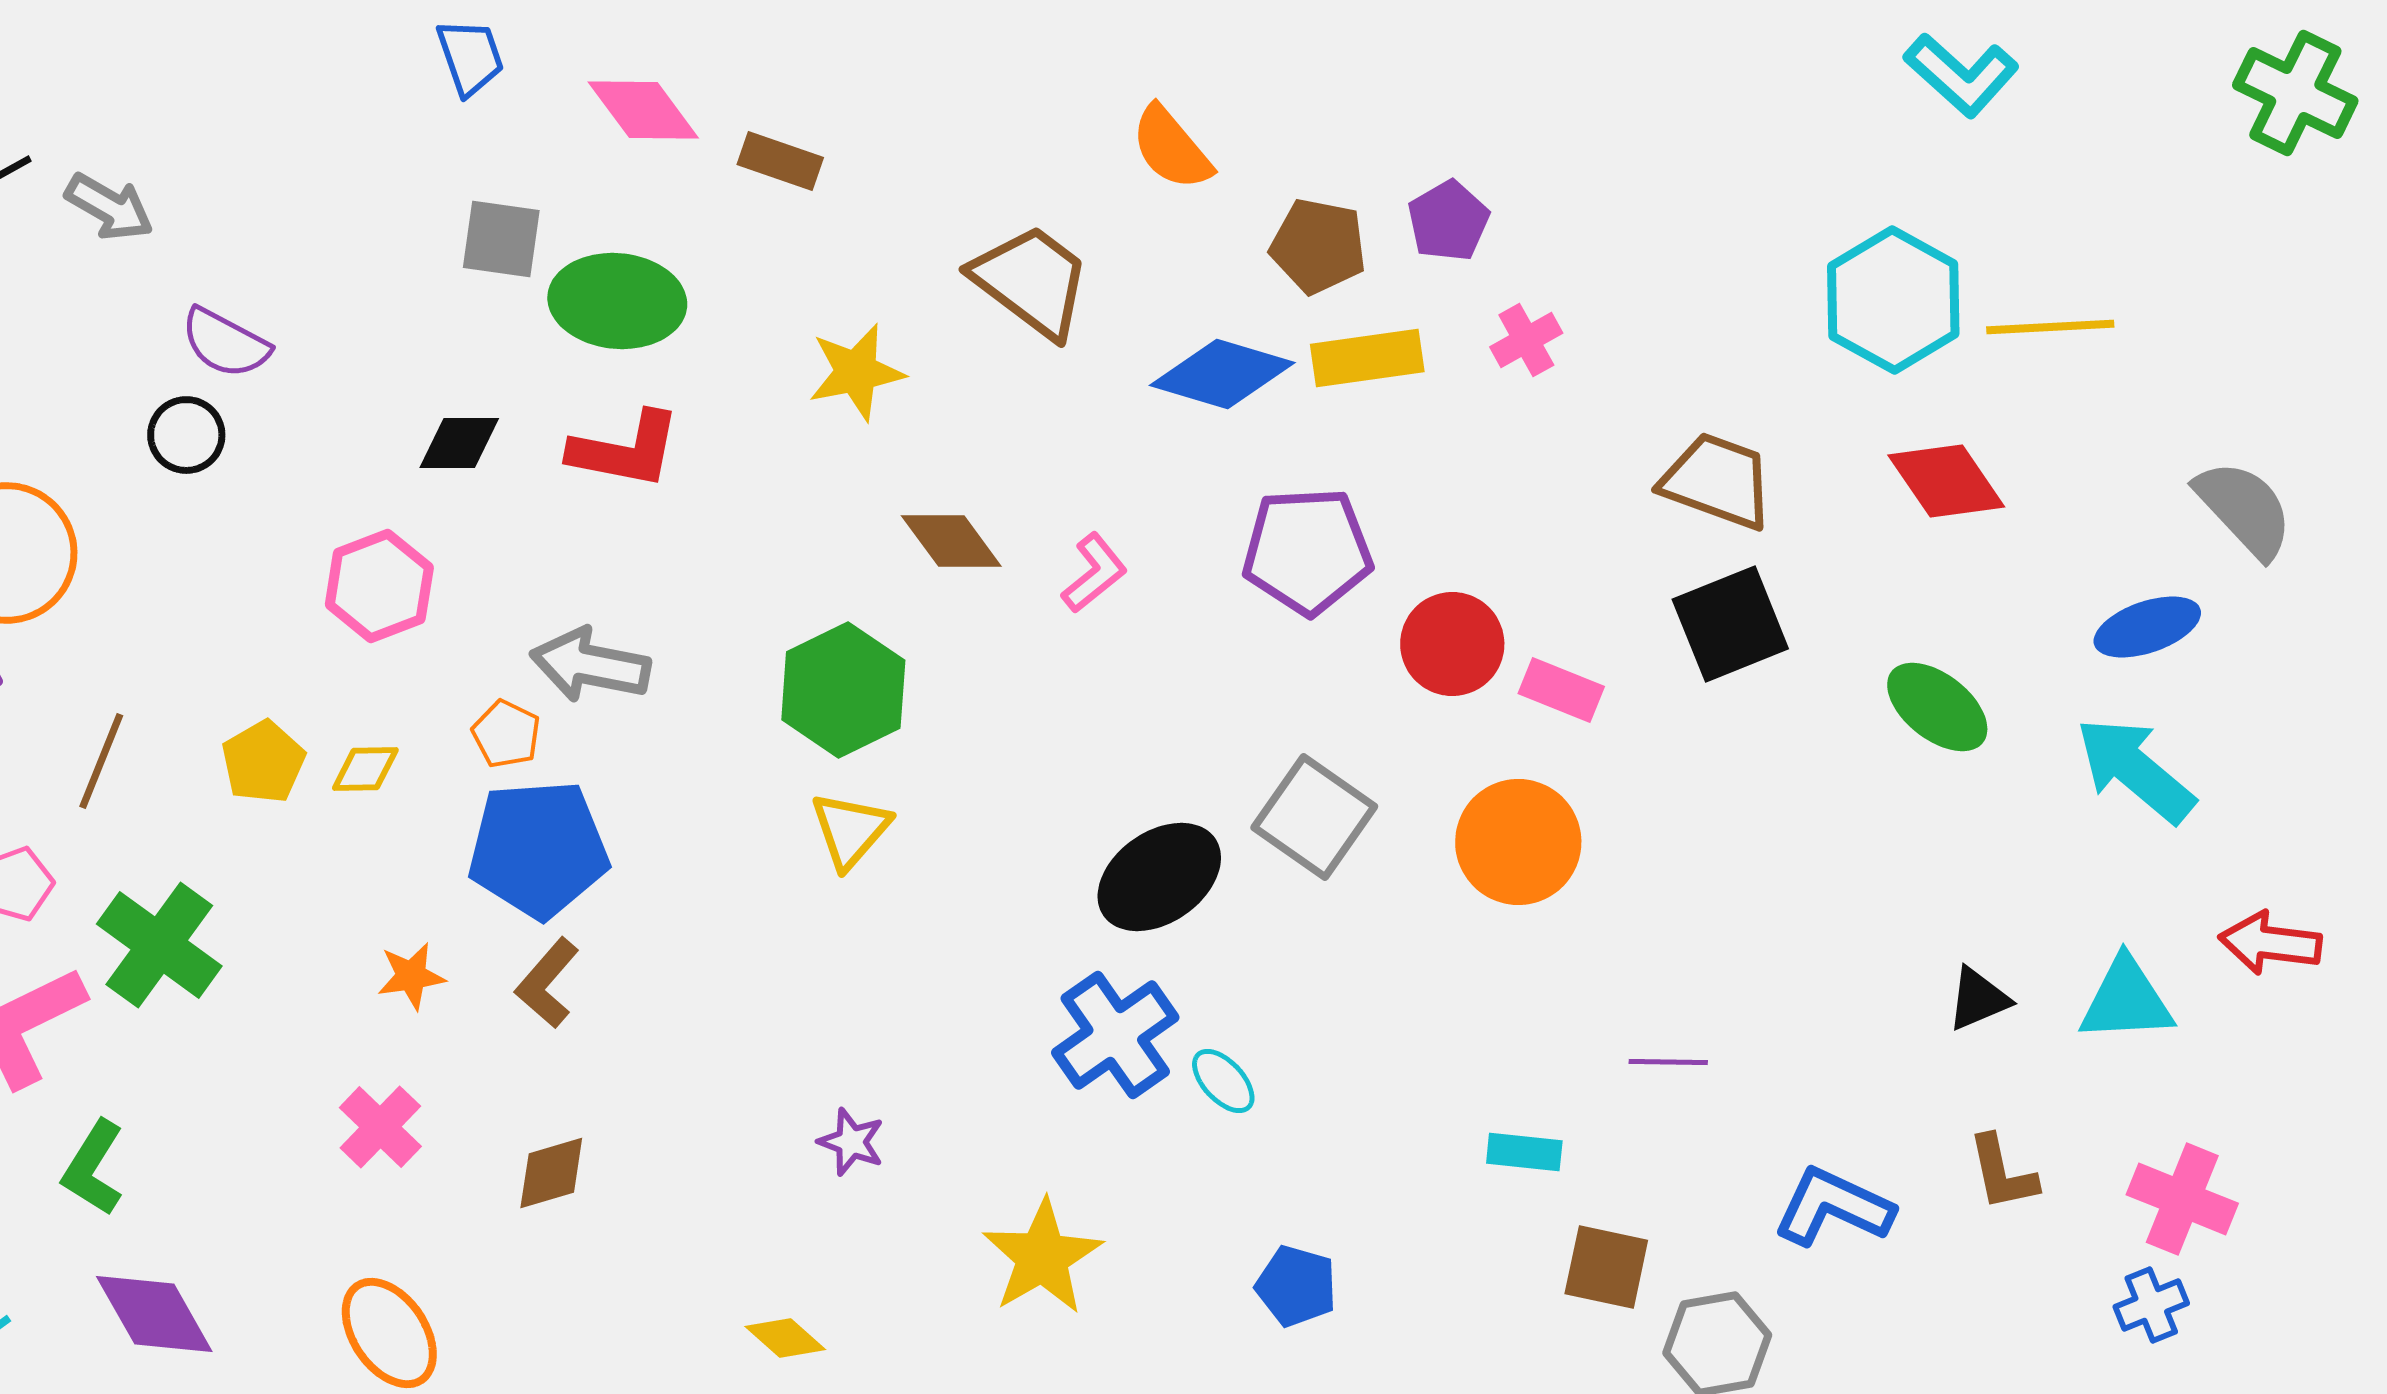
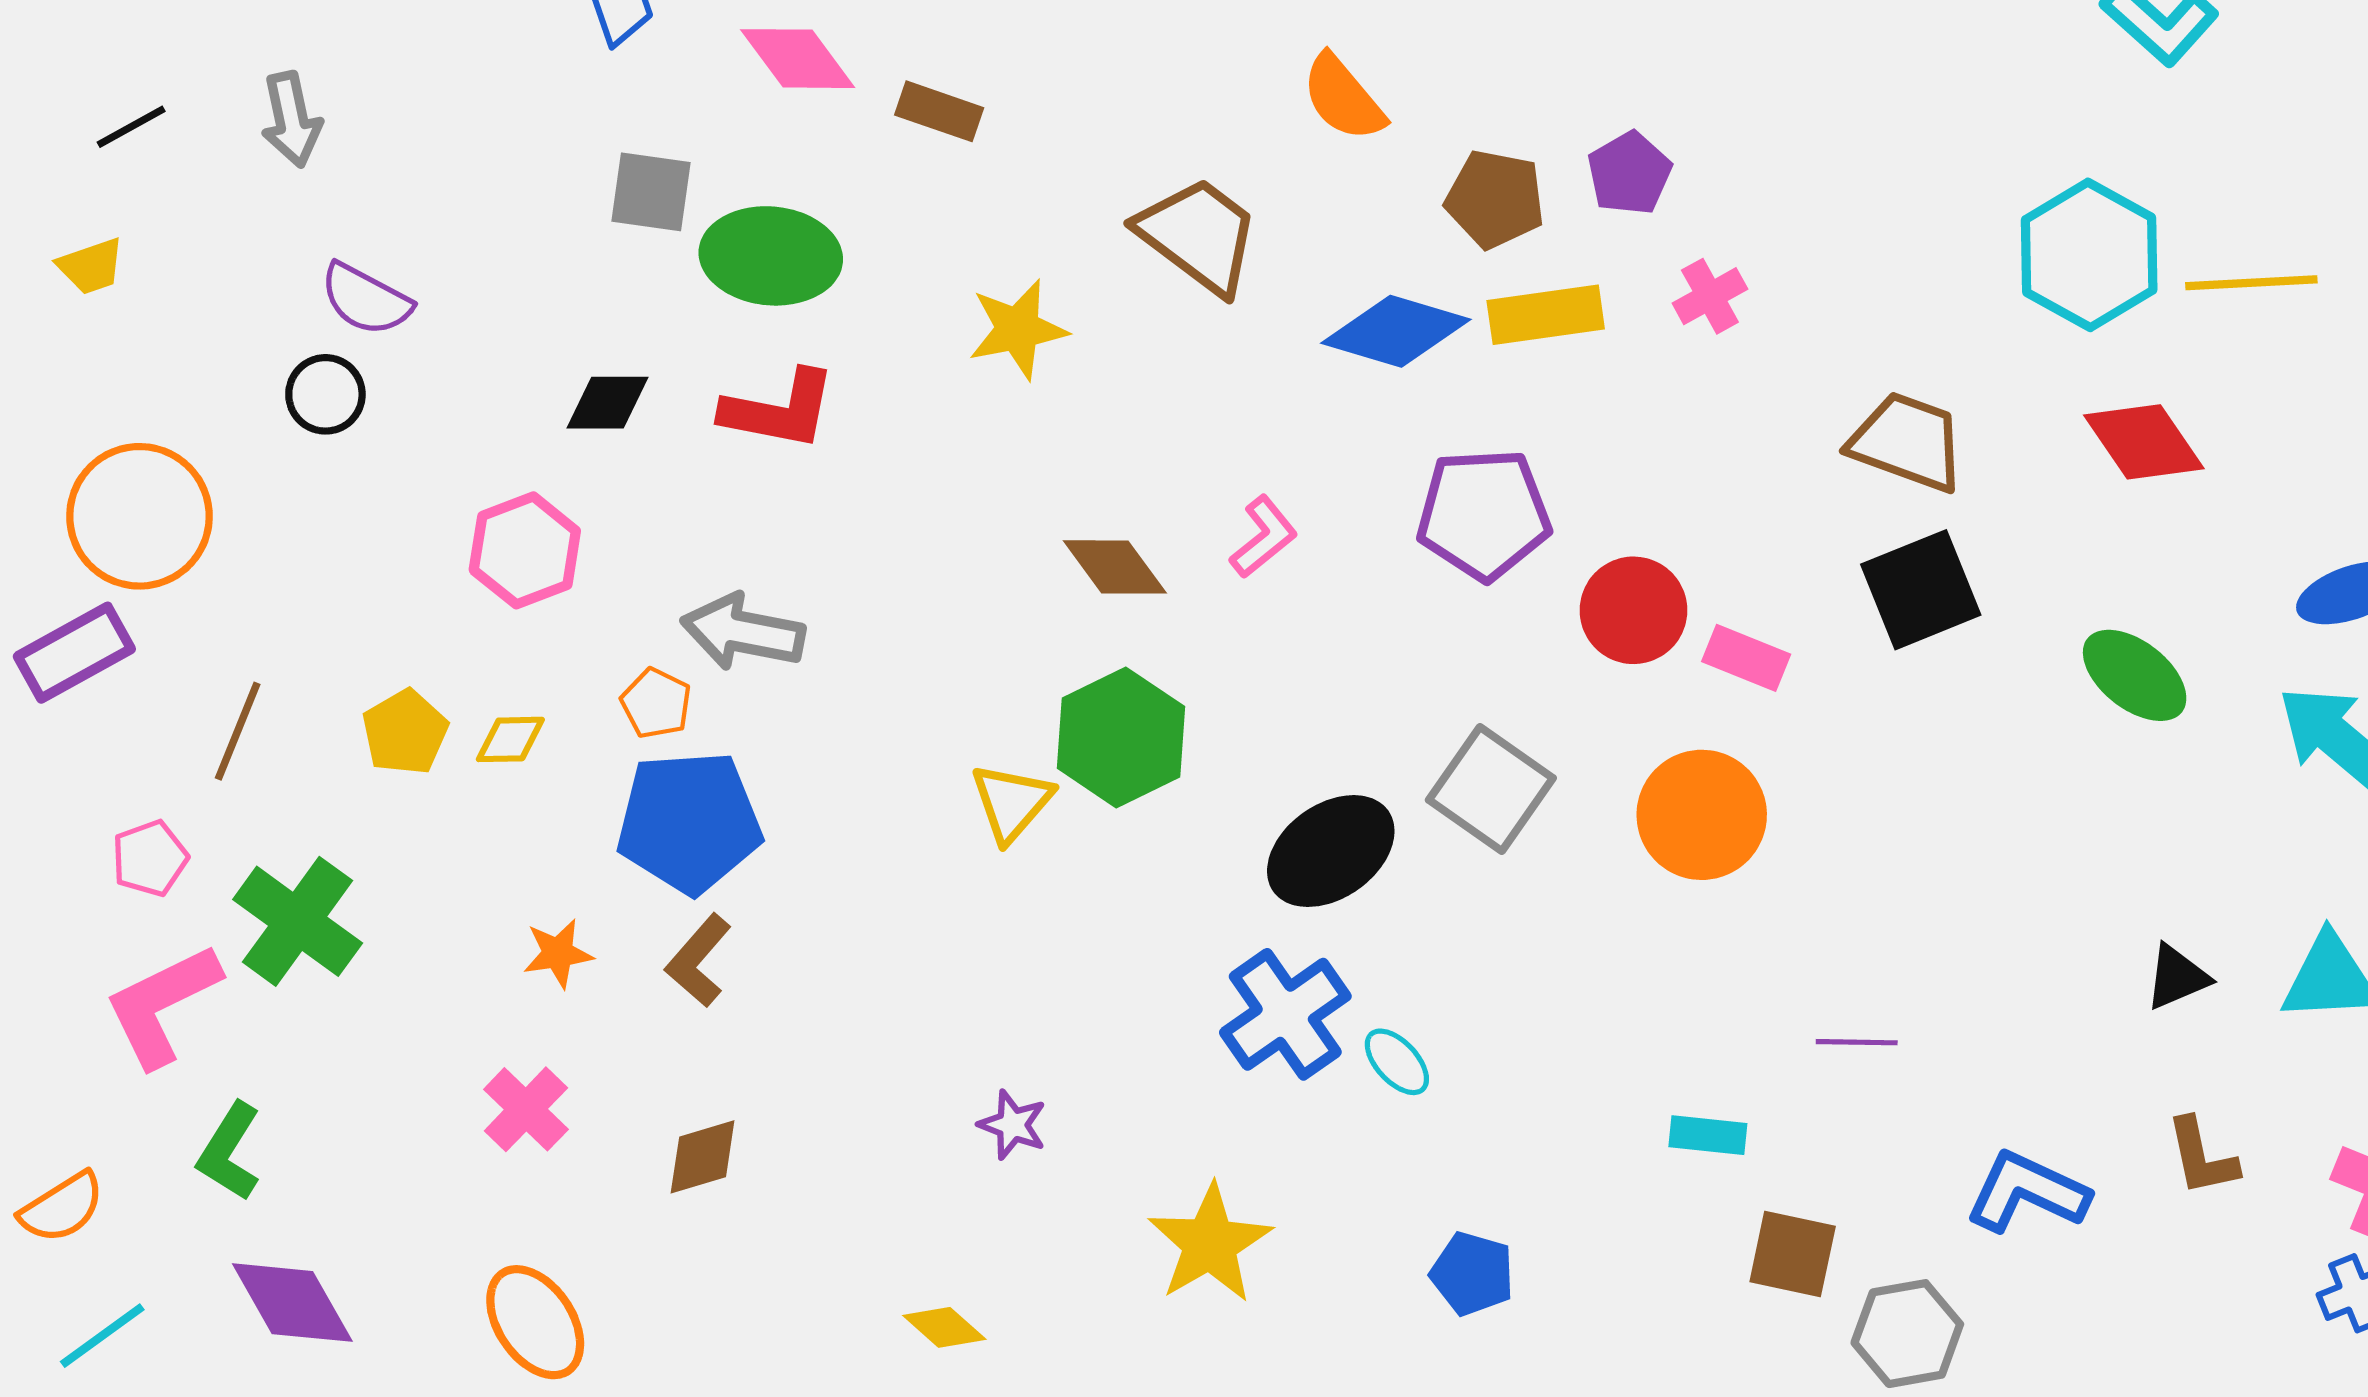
gray arrow: (109, 207) -> (291, 120), moved, turned 48
brown diamond: (951, 541) -> (1115, 567), moved
green hexagon: (843, 690) -> (1121, 737), moved

